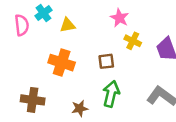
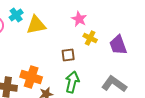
yellow triangle: (68, 25) -> (36, 25), size x1.5
orange cross: (62, 63) -> (31, 77), moved

